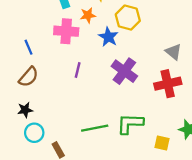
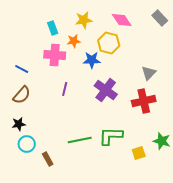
blue star: (108, 37) -> (92, 60), turned -30
blue line: (29, 47) -> (22, 69), turned -40
gray triangle: (173, 52) -> (149, 73), turned 35
yellow square: (162, 143) -> (139, 153), turned -32

